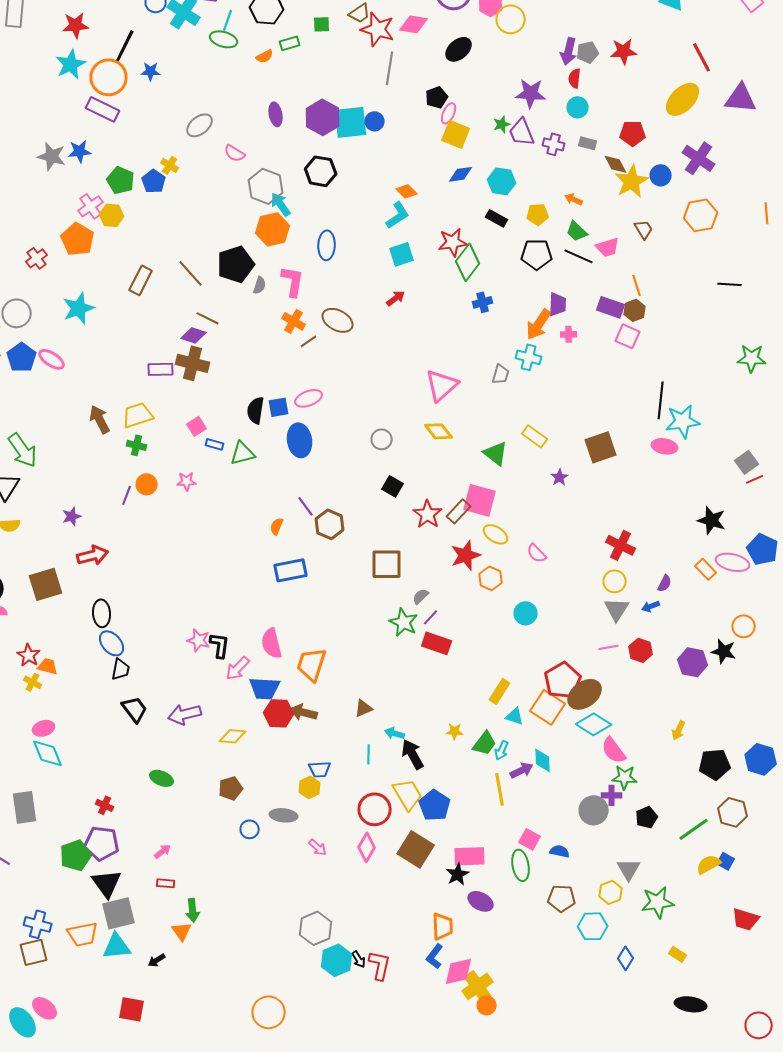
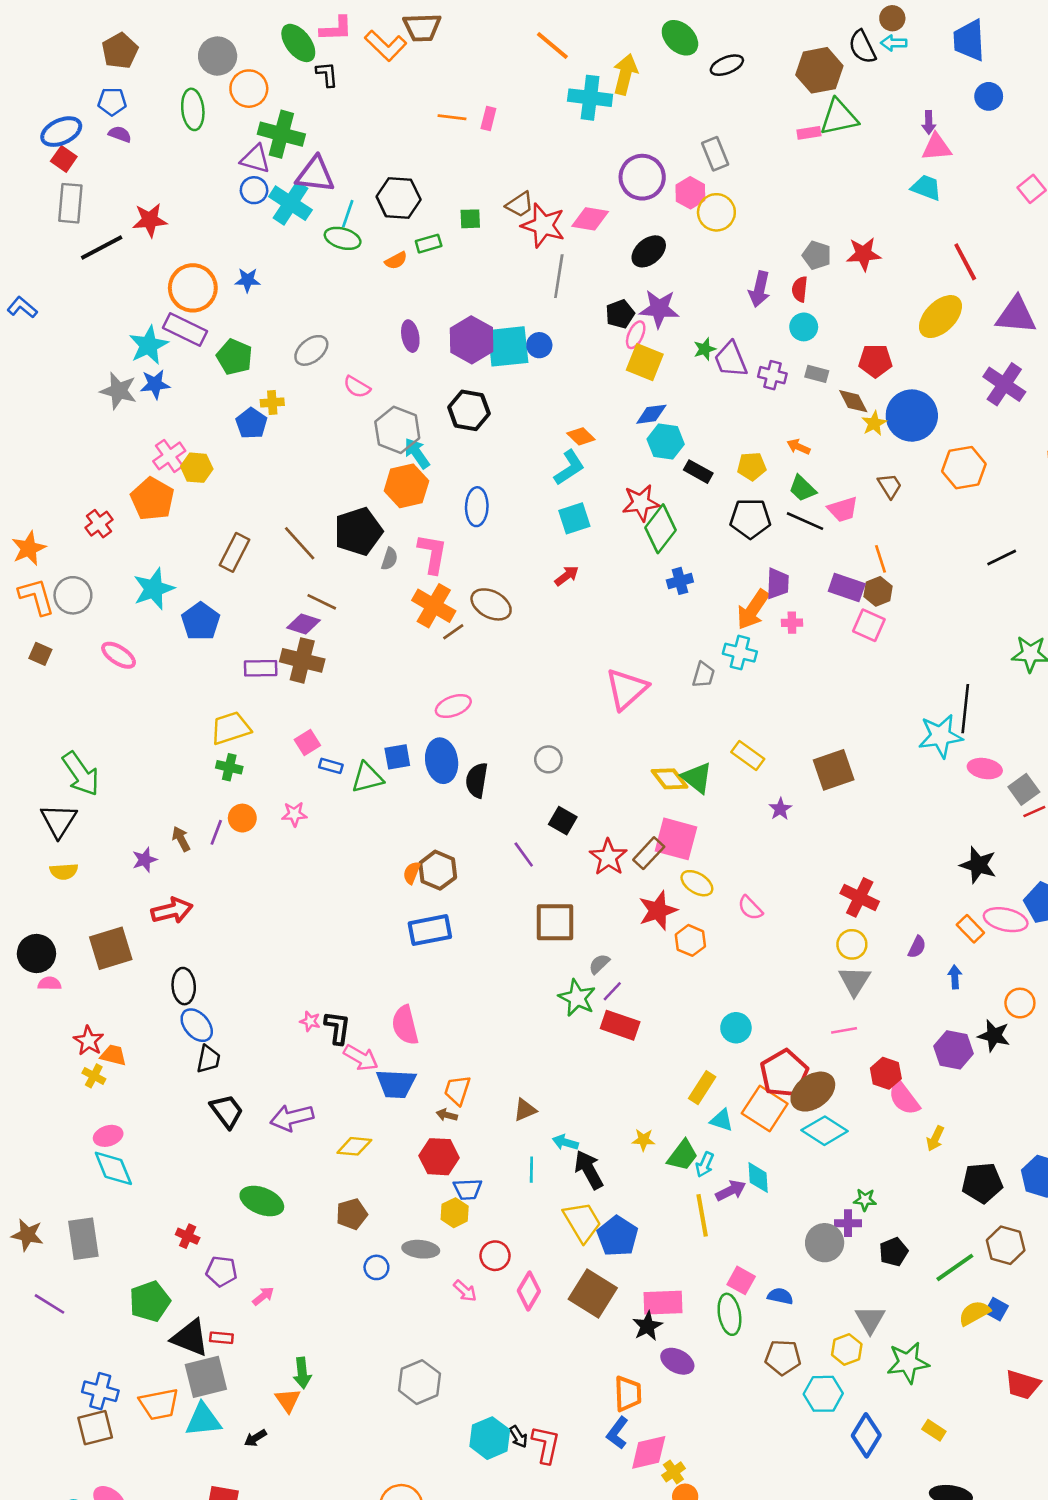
black line: (125, 46) -> (102, 247), moved, turned 36
purple arrow: (569, 51) -> (759, 289), moved
gray pentagon: (588, 52) -> (817, 255), turned 30
cyan star: (71, 64) -> (148, 345), moved
purple star: (531, 93) -> (659, 309), moved
purple cross: (699, 158) -> (1004, 384), moved
yellow cross: (170, 165) -> (272, 403), turned -36
blue circle: (661, 175) -> (912, 416), size x1.8
green pentagon: (121, 180) -> (234, 357), moved
cyan hexagon: (502, 181) -> (666, 442), moved
yellow star: (632, 181) -> (874, 423), size x0.6
black line: (730, 284) -> (1002, 558), turned -30
orange cross: (294, 321) -> (434, 606), size x1.4
blue pentagon: (22, 357) -> (201, 621), moved
black line: (661, 400) -> (965, 709), moved
blue square: (279, 407) -> (397, 757), moved
black semicircle: (256, 410) -> (477, 780), moved
brown arrow: (100, 419) -> (181, 839), moved, size x0.7
yellow diamond: (439, 431) -> (670, 779), moved
pink ellipse: (665, 446) -> (985, 769), moved
purple line: (306, 506) -> (524, 855), moved
brown hexagon: (330, 524) -> (438, 870), moved
blue arrow: (651, 606) -> (955, 977), moved, turned 108
cyan circle: (526, 613) -> (736, 1028), moved
pink star: (199, 640) -> (310, 1021), size x0.7
red hexagon: (641, 650) -> (886, 1073), moved
orange trapezoid: (312, 664) -> (457, 1090), moved, size x0.7
pink arrow: (238, 668) -> (361, 1058), turned -104
brown arrow: (304, 712) -> (447, 1115), size x0.6
red hexagon: (279, 713) -> (439, 1157), moved
pink semicircle: (614, 750) -> (904, 1098), moved
green star: (625, 777) -> (865, 1200), size x0.7
green ellipse: (162, 778) -> (262, 1201), size x1.4
red circle: (375, 809) -> (495, 1256), moved, size x0.7
purple pentagon: (102, 843) -> (221, 1271), moved, size x0.7
black triangle: (107, 883) -> (190, 1338), turned -32
red rectangle: (166, 883) -> (221, 1338), moved
gray hexagon: (316, 928) -> (419, 1382), moved
blue diamond: (626, 958) -> (866, 1435), size x1.4
yellow cross: (478, 986) -> (673, 1472), size x0.6

